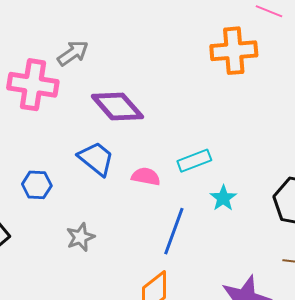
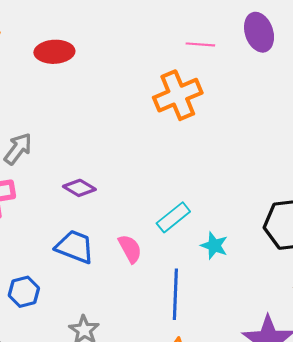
purple diamond: (117, 107) -> (79, 188), size x0.6
pink semicircle: (146, 176) -> (130, 249), turned 68

